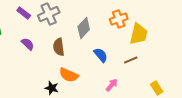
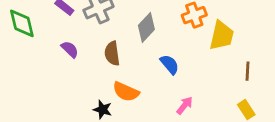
brown line: (131, 60) -> (248, 71), moved, turned -64

